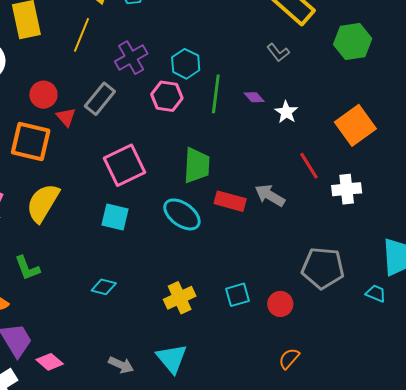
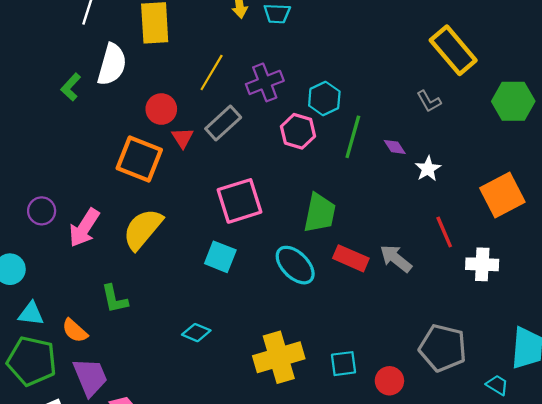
yellow line: (82, 35) -> (212, 73), moved
yellow cross: (180, 298) -> (279, 357), size x1.4

